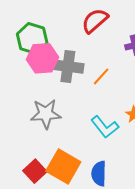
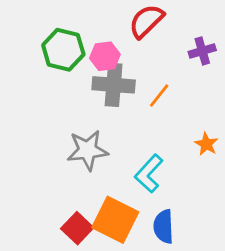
pink hexagon: (42, 58) -> (105, 56), moved, size x0.7
cyan L-shape: (105, 127) -> (149, 174), moved, turned 84

